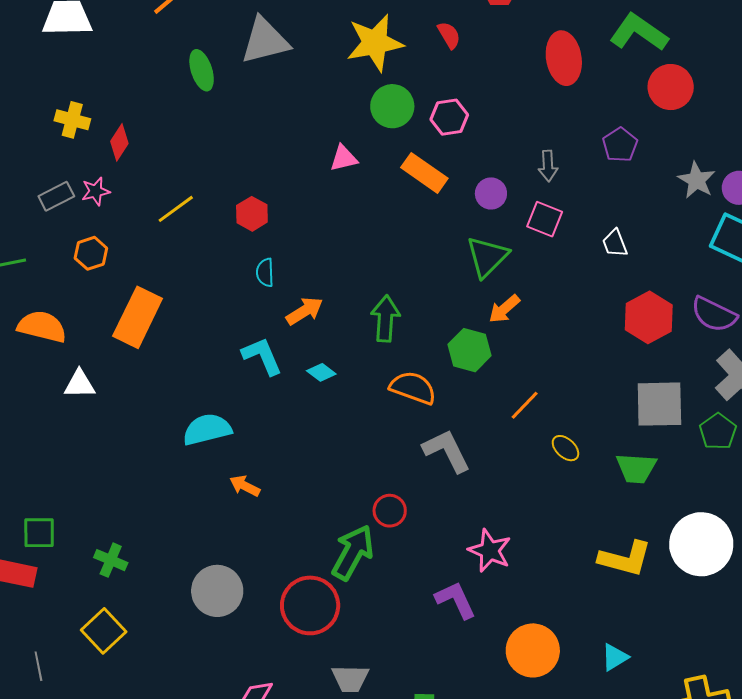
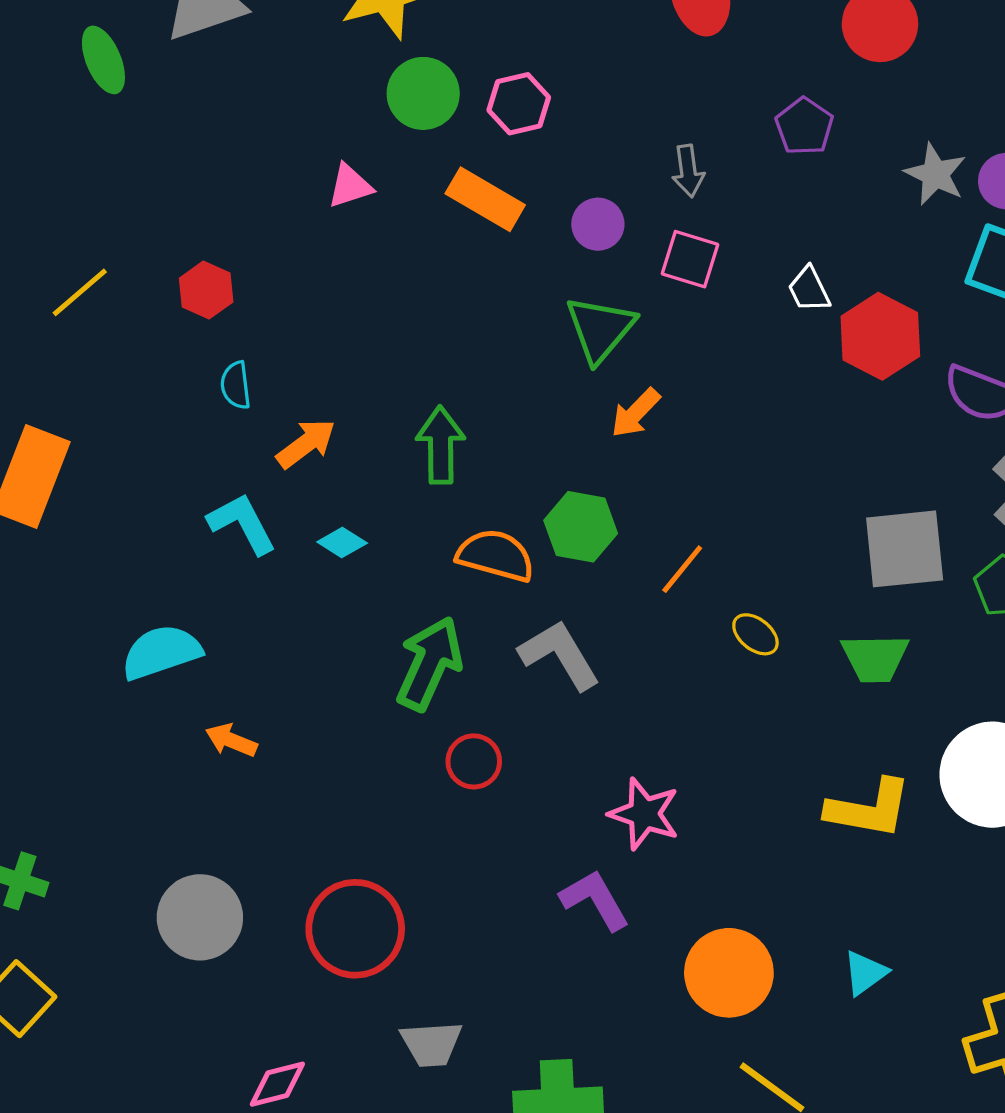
red hexagon: (649, 317) -> (880, 336), moved
green hexagon: (469, 350) -> (581, 527), moved
green arrow: (353, 552) -> (429, 664), moved

